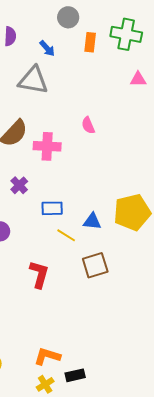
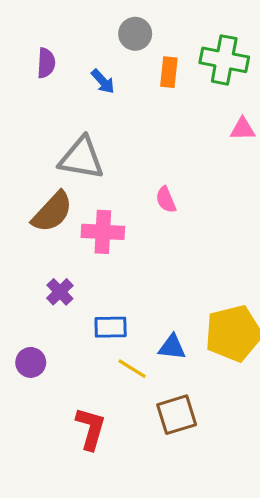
gray triangle: (33, 80) -> (81, 158), moved

